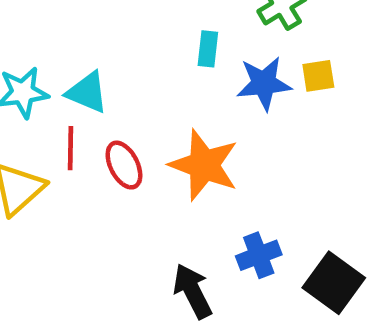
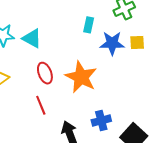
red line: (70, 148) -> (41, 105), moved, turned -30

